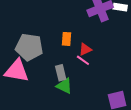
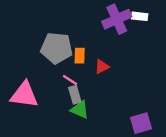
gray pentagon: (29, 47) -> (57, 48), moved
pink line: (83, 60) -> (70, 80), moved

